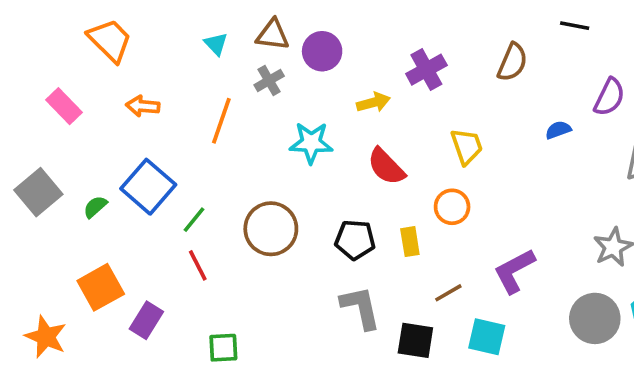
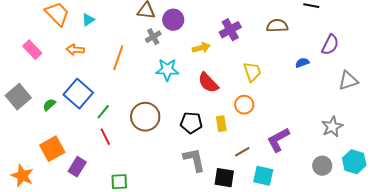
cyan triangle: (216, 44) -> (88, 20), moved, turned 40
brown semicircle: (512, 62) -> (277, 26), turned -115
gray cross: (269, 81) -> (153, 37), moved
gray circle: (595, 318) -> (322, 166), size x0.7

